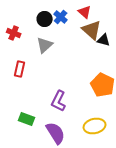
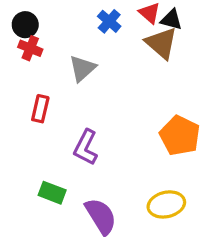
black circle: (45, 19) -> (25, 25), moved
black triangle: (104, 40) -> (171, 20), moved
purple L-shape: (59, 101) -> (86, 147), moved

